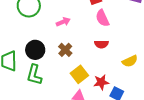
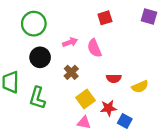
pink semicircle: (102, 18) -> (94, 48), moved
red semicircle: (101, 44) -> (114, 78), moved
black circle: (35, 50) -> (40, 57), moved

